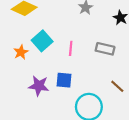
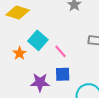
pink line: (71, 48) -> (60, 51), moved, turned -40

